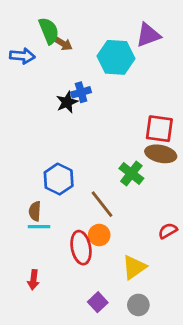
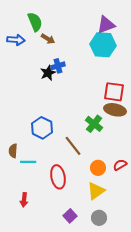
brown arrow: (63, 43) -> (48, 39), moved
cyan hexagon: (116, 57) -> (103, 45), moved
brown semicircle: (35, 211) -> (13, 151), moved
orange circle: (99, 235) -> (98, 168), moved

